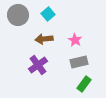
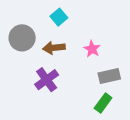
gray circle: (18, 15) -> (22, 38), moved
gray rectangle: (79, 62) -> (109, 76), moved

